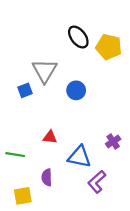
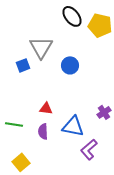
purple semicircle: (47, 177) -> (43, 131), moved
yellow square: (23, 196) -> (21, 162), turned -30

